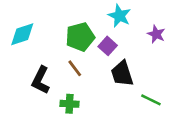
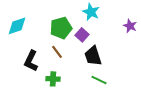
purple star: (156, 34) -> (130, 26), moved
green line: (151, 100) -> (99, 80), moved

